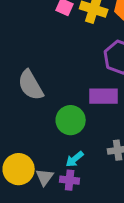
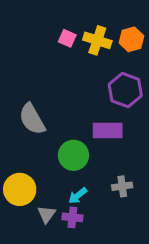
yellow circle: (19, 169) -> (20, 189), moved

